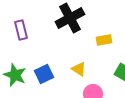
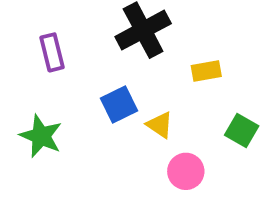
blue square: (44, 74) -> (119, 104), moved

